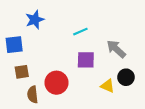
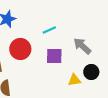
red circle: (56, 83) -> (20, 49), moved
yellow triangle: (108, 86) -> (74, 80), turned -32

